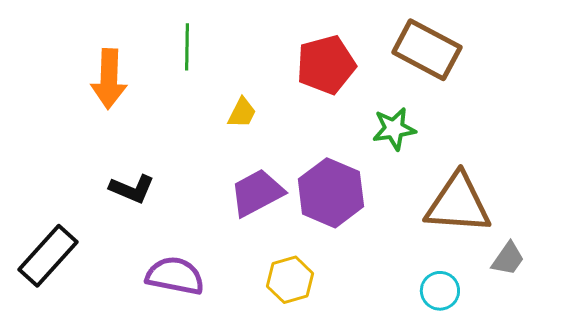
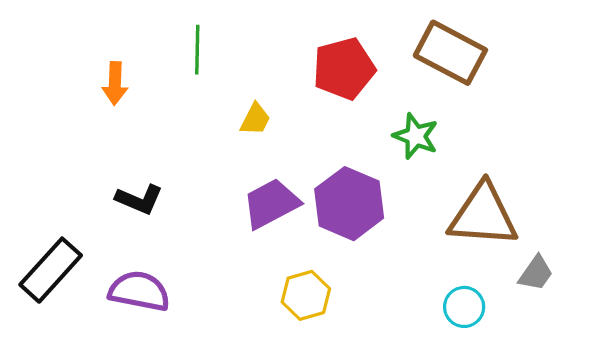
orange arrow: (109, 79) -> (115, 83), size x0.7
green star: (394, 129) -> (416, 136), turned 30
purple semicircle: (175, 276) -> (139, 291), moved

